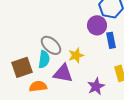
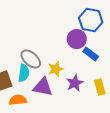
blue rectangle: (111, 40) -> (91, 54), turned -42
purple star: (96, 86) -> (75, 83), moved

